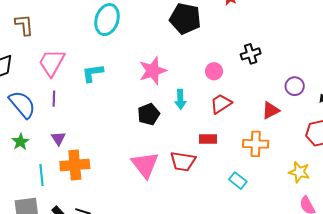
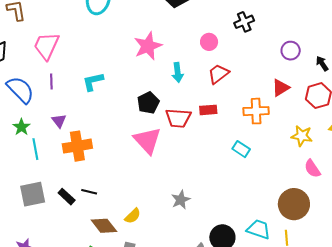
cyan L-shape: (93, 73) -> (93, 82), moved
red triangle: (271, 110) -> (281, 88), moved
black pentagon: (149, 114) -> (148, 103), moved
red trapezoid: (183, 161) -> (178, 118), moved
cyan line: (42, 175) -> (35, 149), moved

